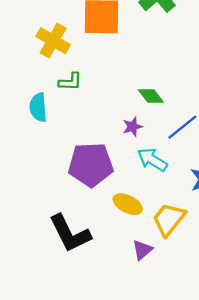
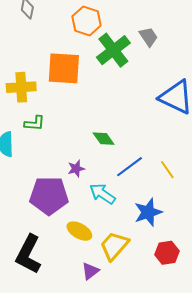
yellow cross: (53, 41) -> (21, 87), turned -36
purple star: (133, 127) -> (76, 169), moved
black L-shape: (70, 233) -> (28, 254), turned 51

